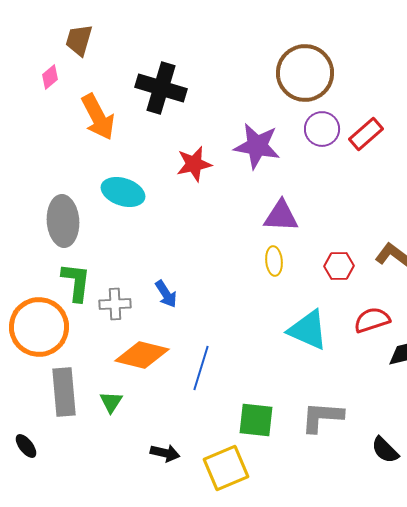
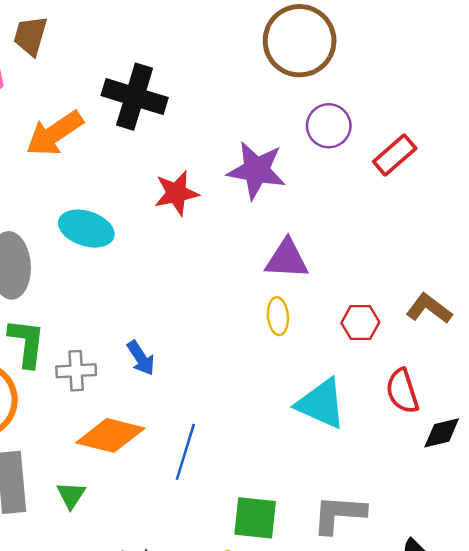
brown circle: (305, 73) -> (300, 41), moved
orange arrow: (98, 117) -> (55, 133), turned 84
purple circle: (322, 129) -> (329, 126), moved
red semicircle: (372, 320) -> (402, 391), turned -90

